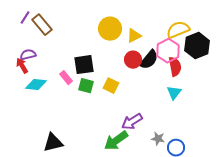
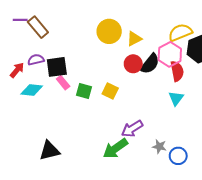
purple line: (25, 18) -> (20, 20), turned 56
purple semicircle: (28, 55) -> (36, 60), moved
black square: (84, 65) -> (57, 67), moved
red arrow: (22, 66) -> (17, 70), turned 70

